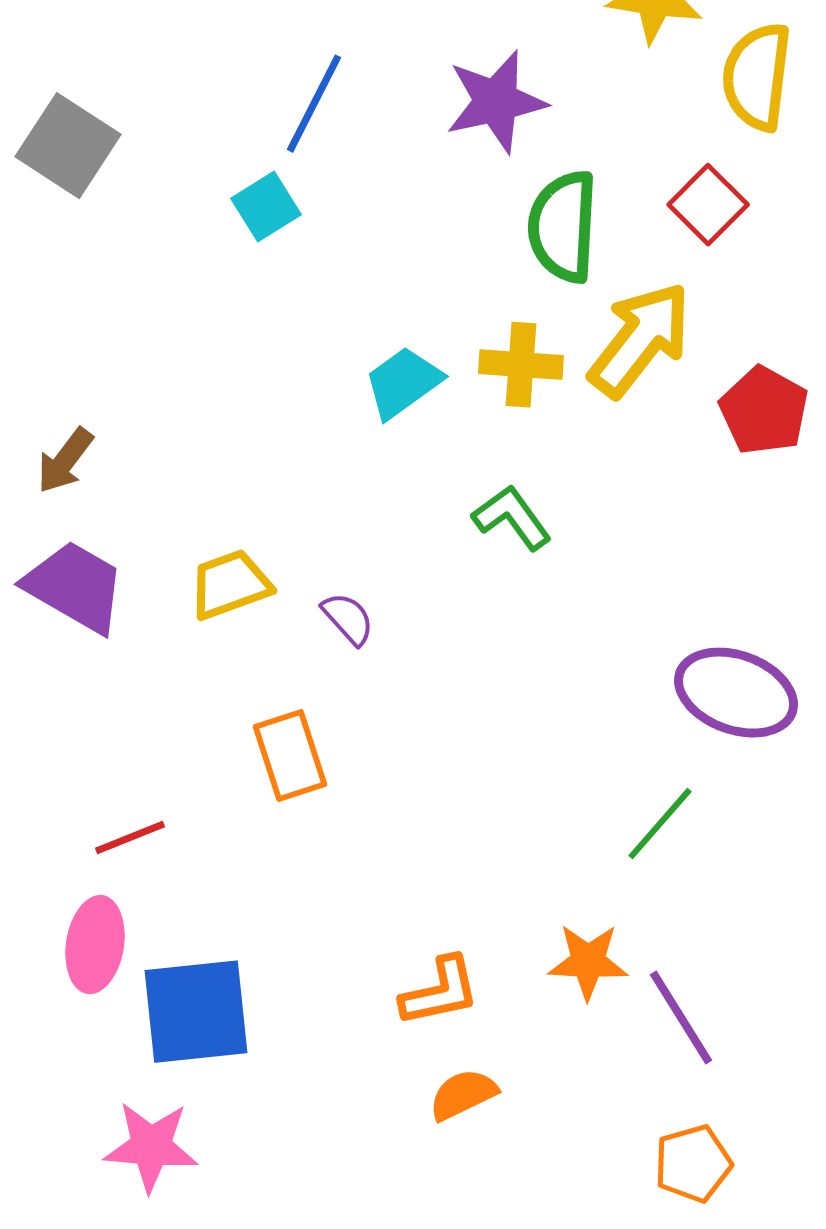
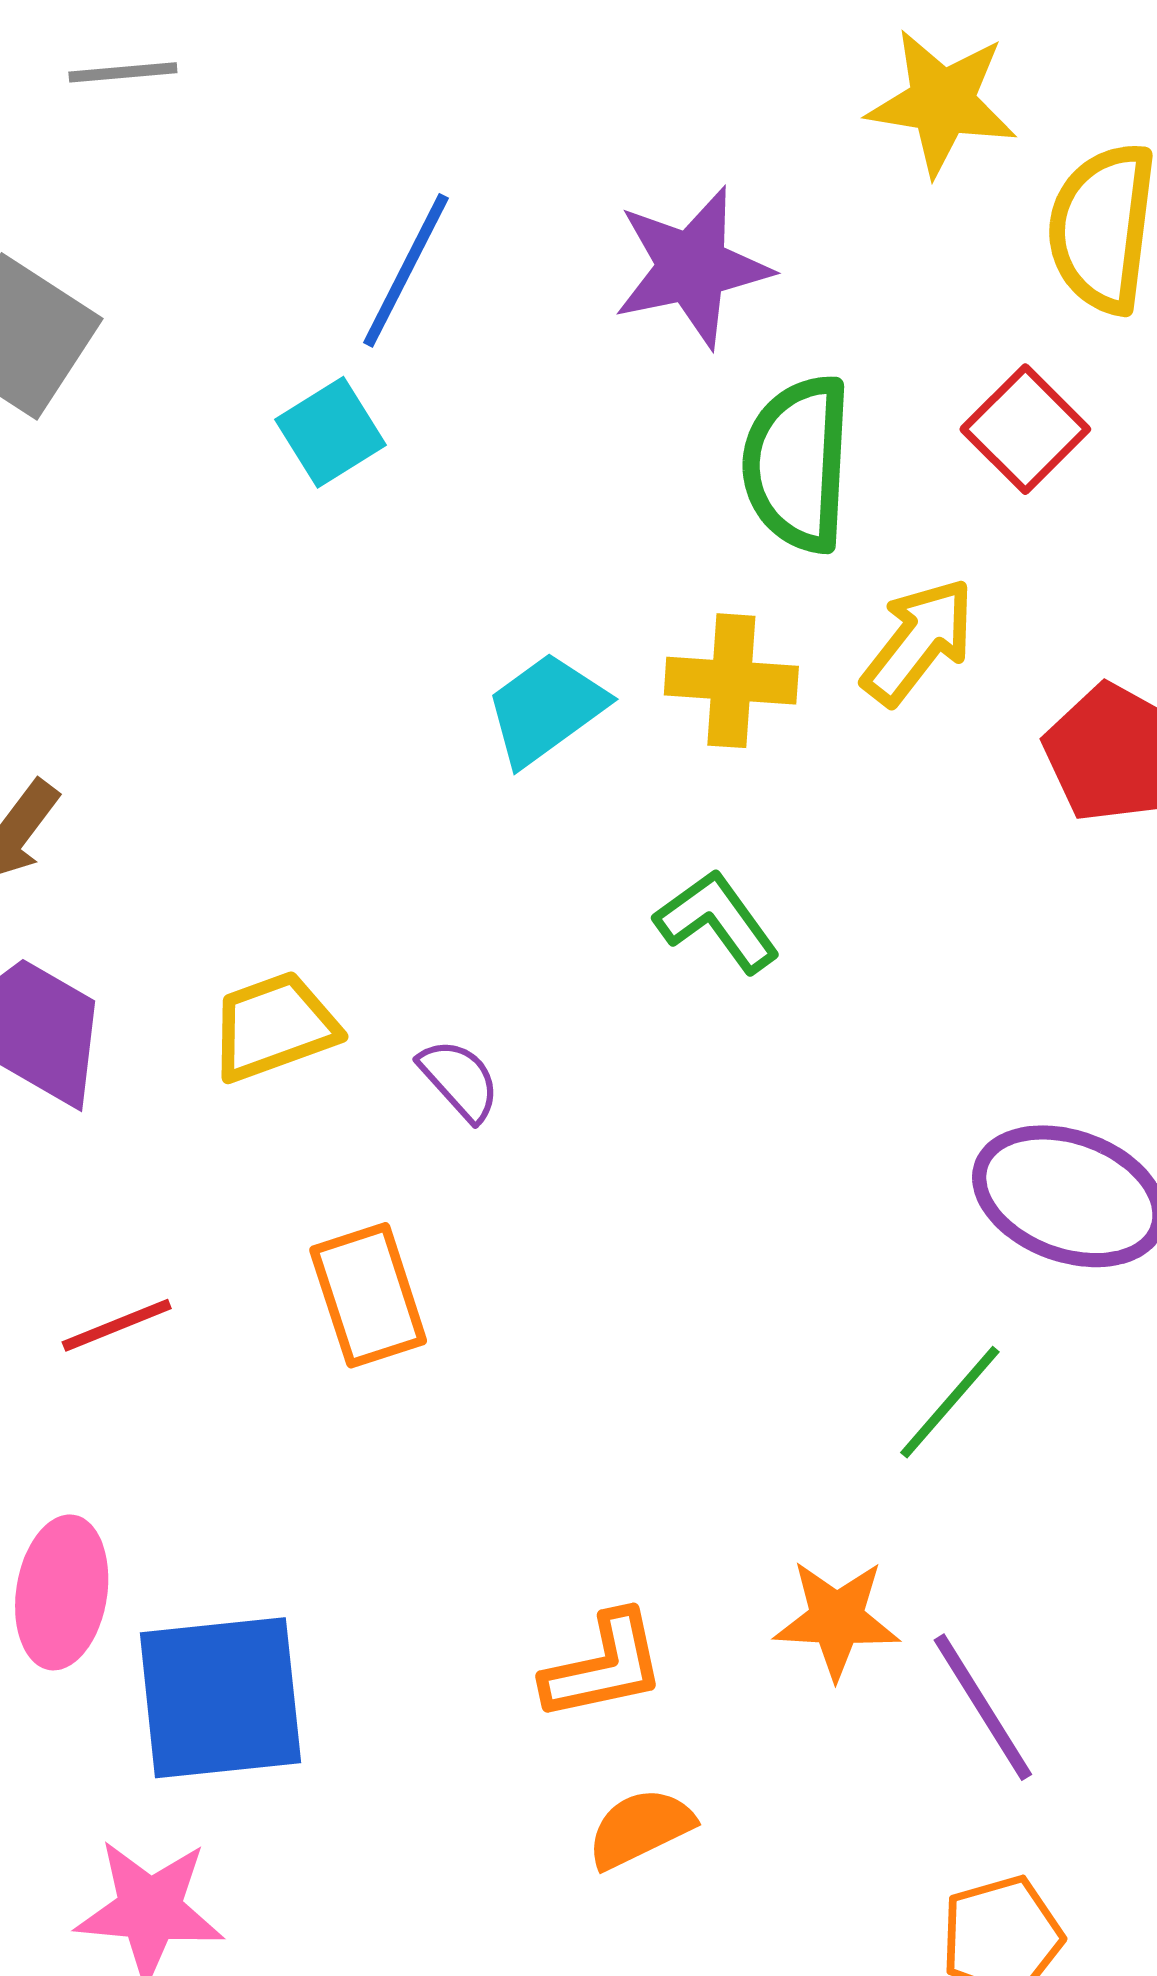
yellow arrow: (640, 340) -> (918, 641), size x0.7
red line: (130, 838) -> (117, 1325), moved

